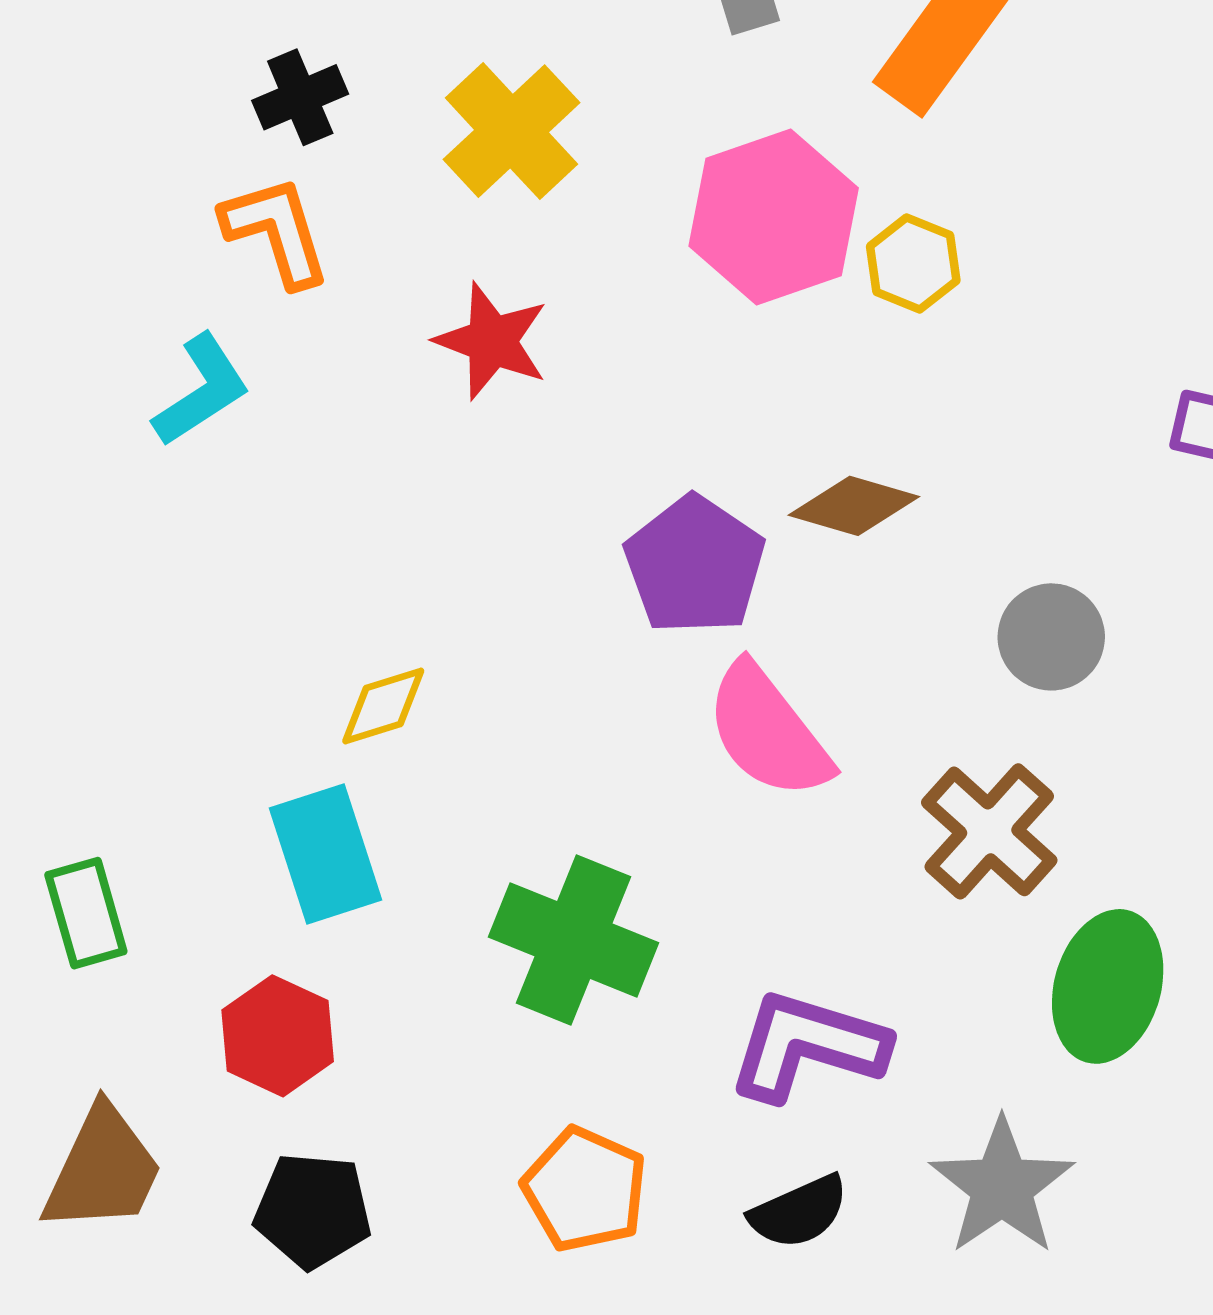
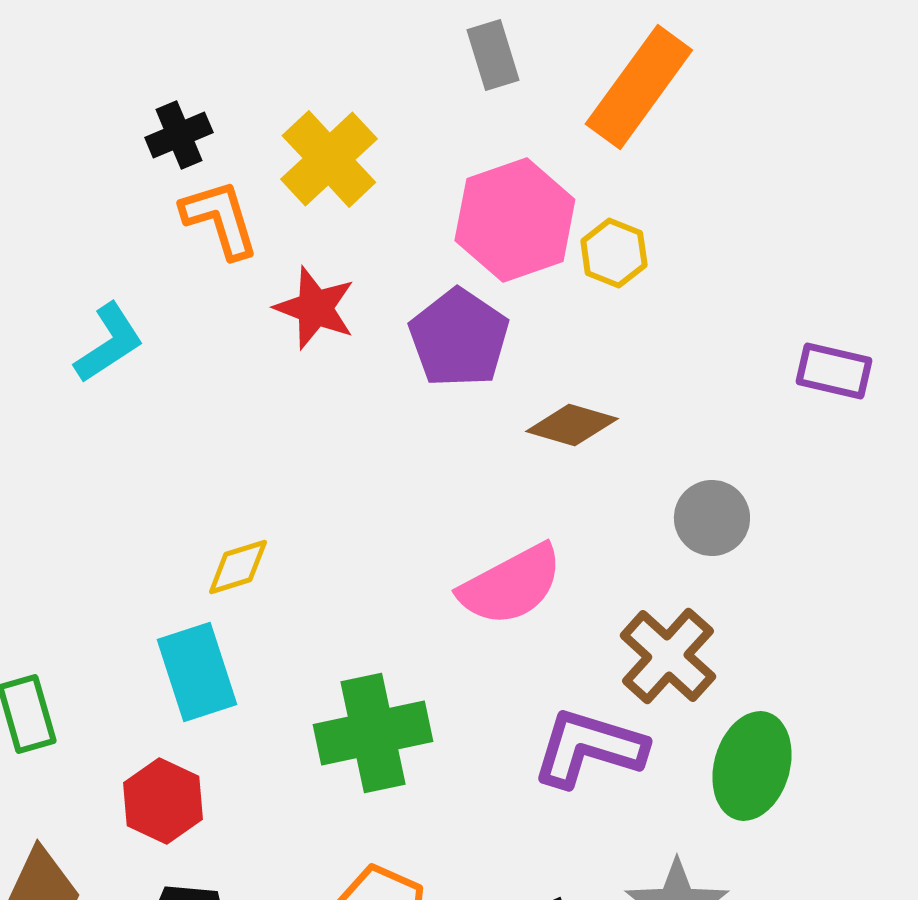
orange L-shape: (276, 231) -> (220, 219), moved
purple pentagon: (695, 565) -> (459, 338), moved
pink semicircle: (768, 731) -> (511, 585), turned -80
green cross: (574, 940) -> (373, 733), turned -34
purple L-shape: (807, 1046) -> (589, 748), moved

